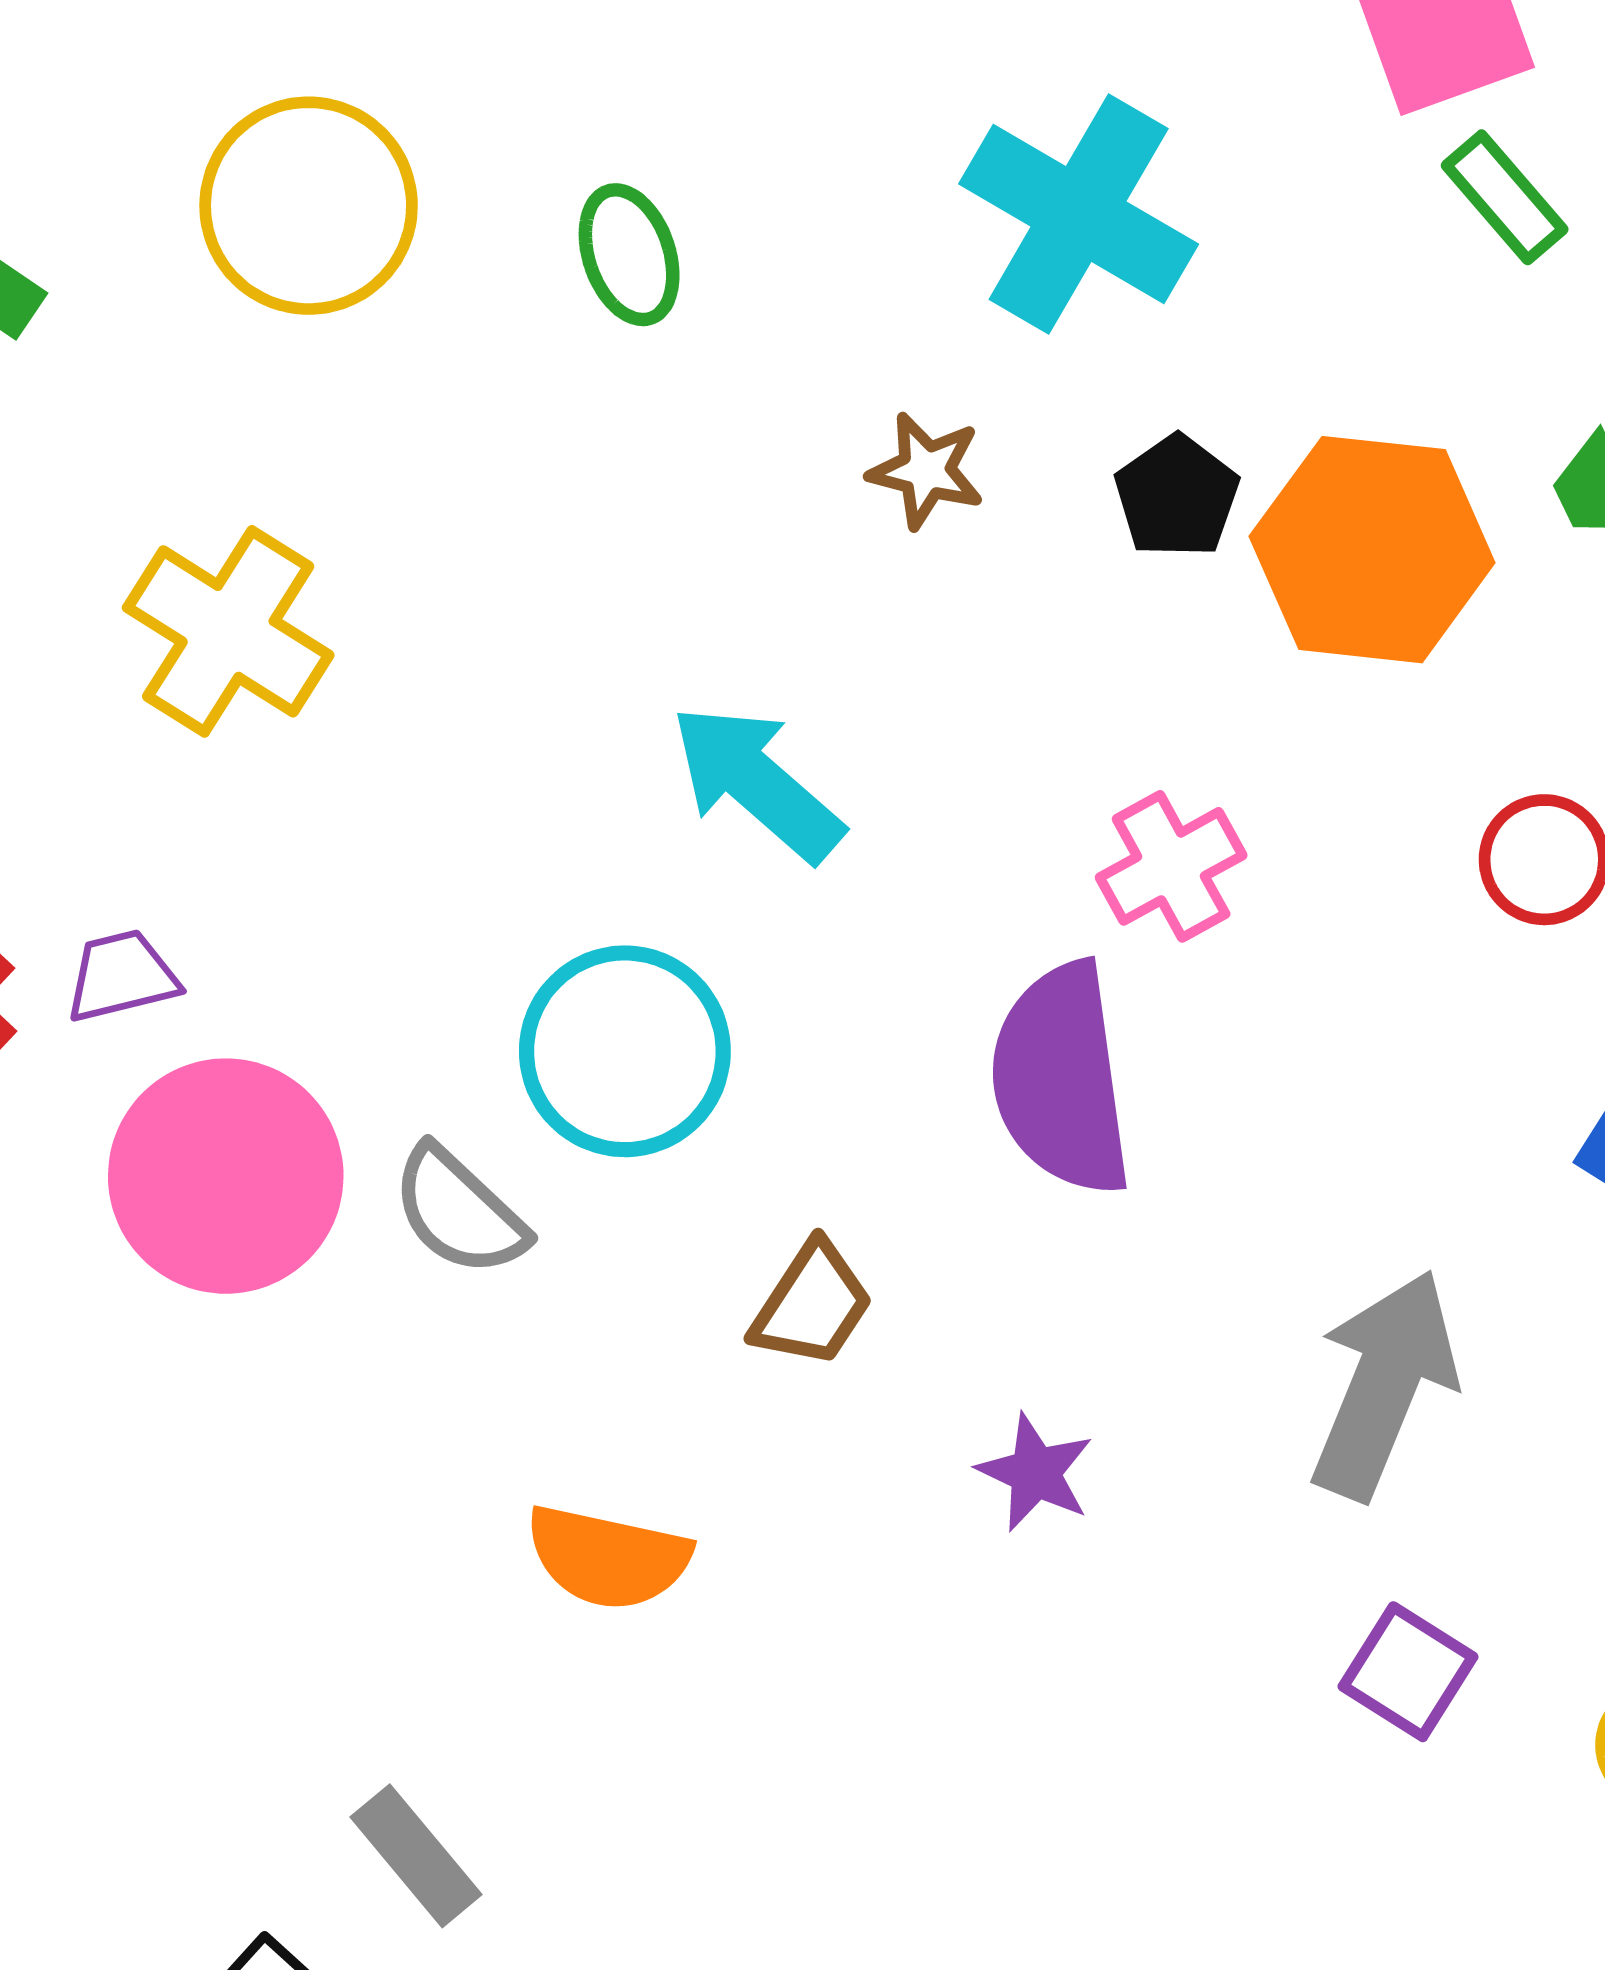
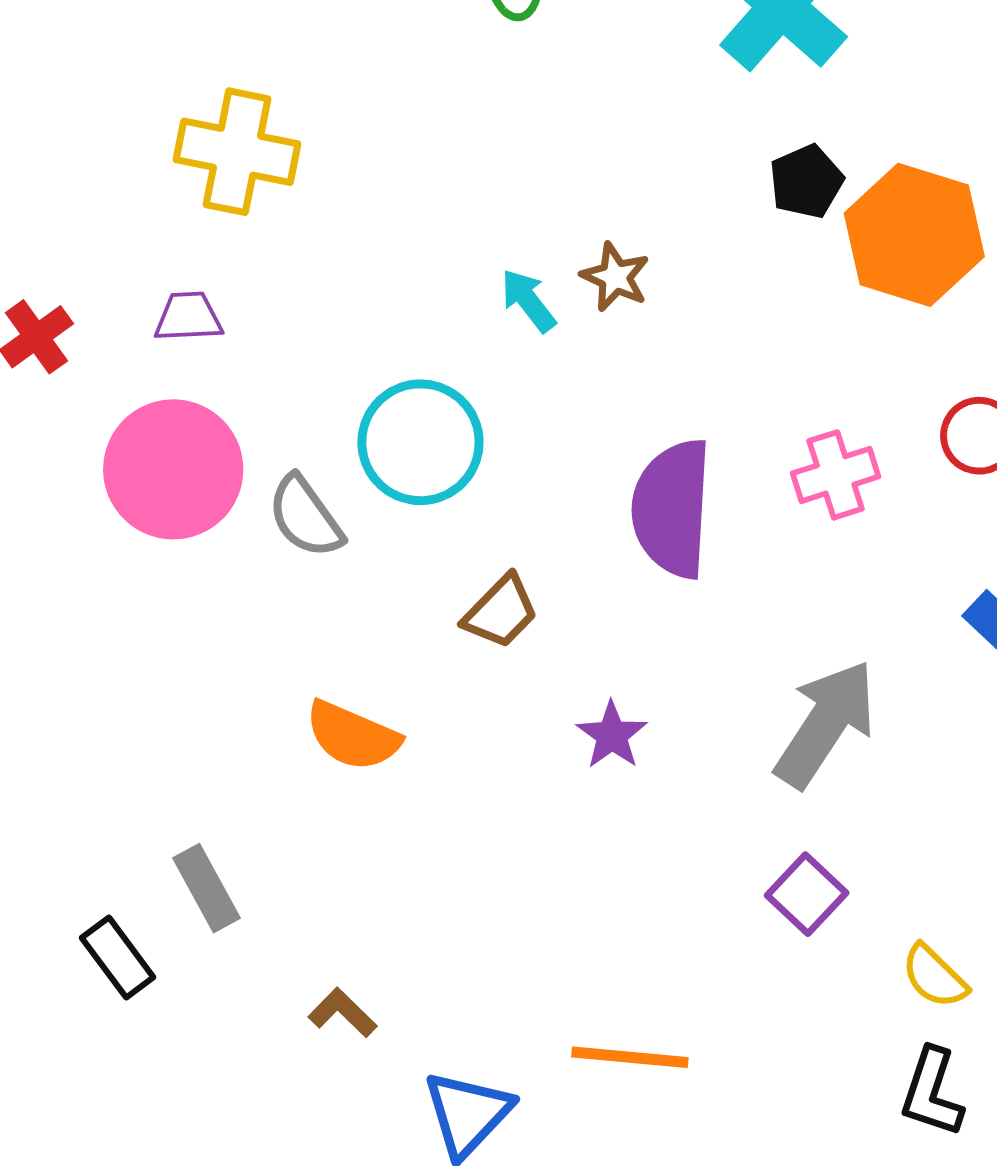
brown star: (926, 471) -> (615, 277), moved
yellow cross: (228, 631) -> (237, 152), turned -32
cyan arrow: (757, 783) -> (528, 300), size x0.6
pink cross: (1171, 866) -> (836, 475), moved
purple trapezoid: (122, 976) -> (188, 317), moved

